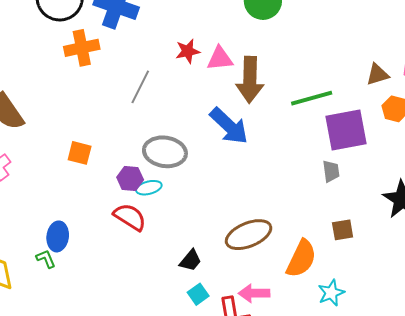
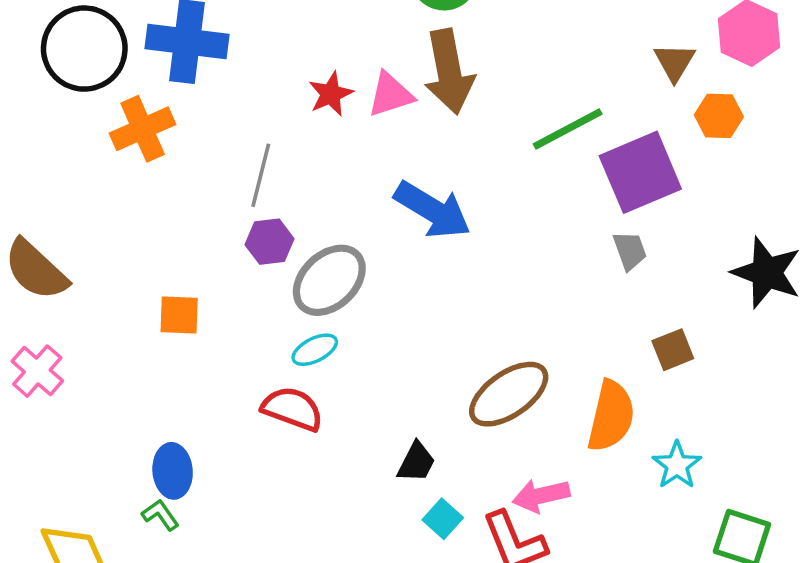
brown triangle: (377, 74) -> (675, 62), turned -30
brown arrow: (250, 80) -> (449, 72), moved
gray ellipse: (165, 152) -> (329, 280), turned -39
purple hexagon: (130, 179) -> (269, 242), moved

